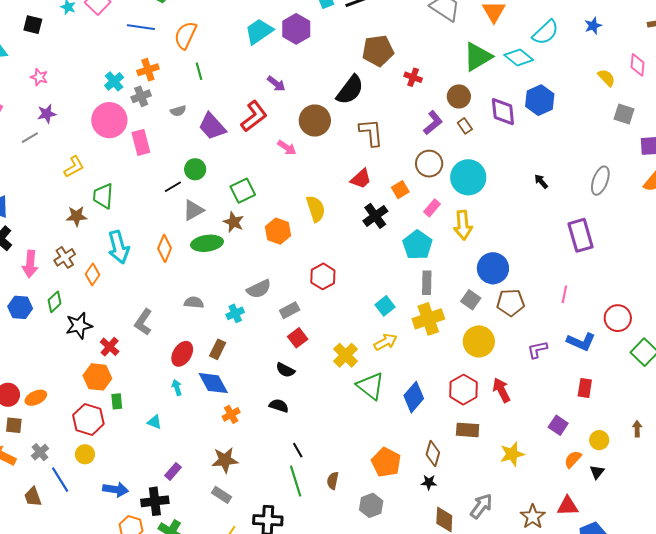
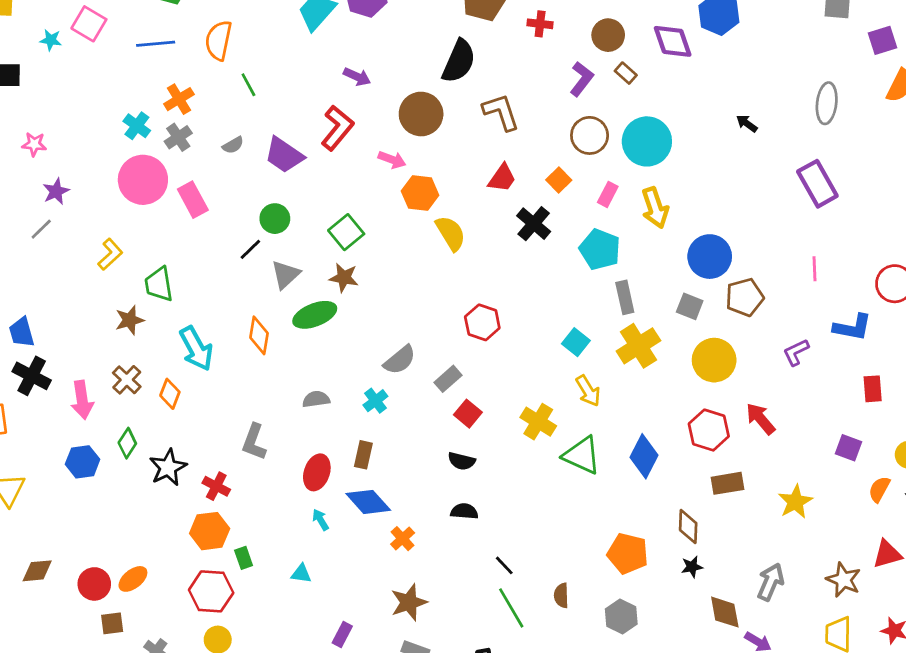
orange hexagon: (278, 231) -> (420, 193), moved
yellow arrow: (386, 342) -> (588, 391), turned 100

